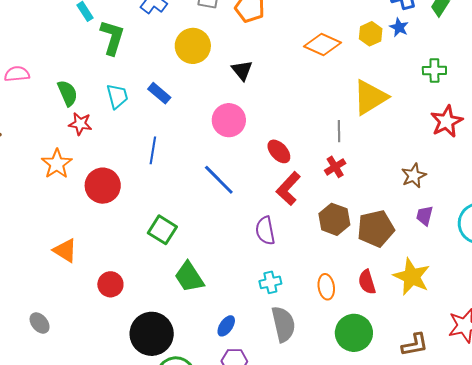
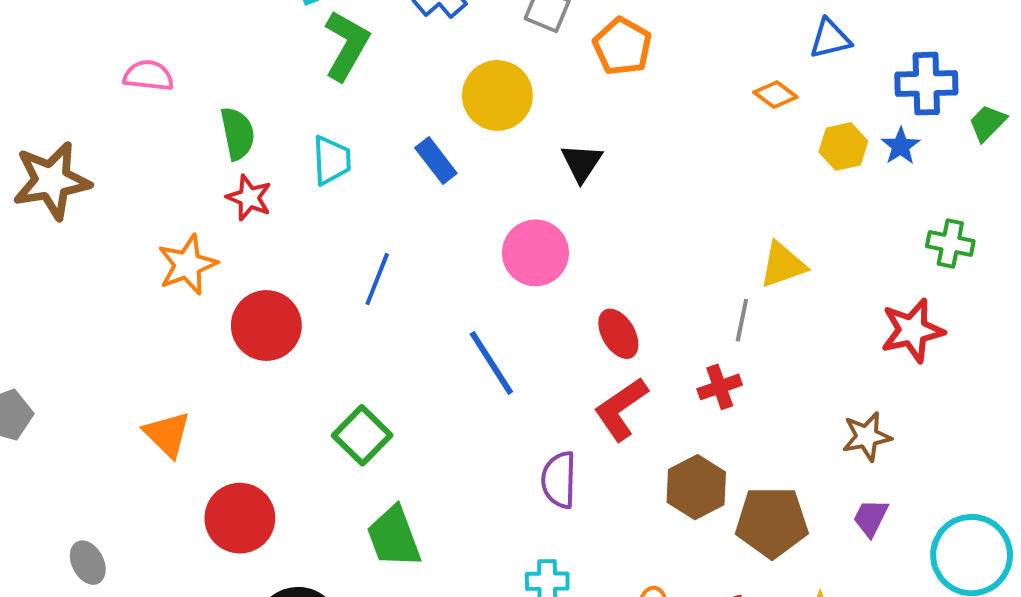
orange diamond: (323, 45) -> (775, 95), moved, size x0.6
blue rectangle: (159, 93) -> (436, 160), moved
yellow triangle: (370, 97) -> (783, 265), moved, size x0.7
red star: (447, 121) -> (912, 331), moved
red circle: (110, 284) -> (240, 518), size x1.4

